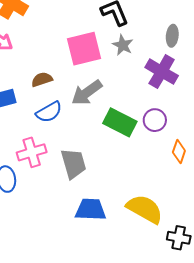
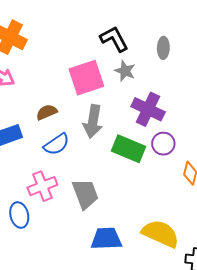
gray ellipse: (172, 36) -> (163, 48), moved
purple cross: (162, 72) -> (148, 109), moved
gray arrow: (87, 93) -> (93, 122), turned -40

